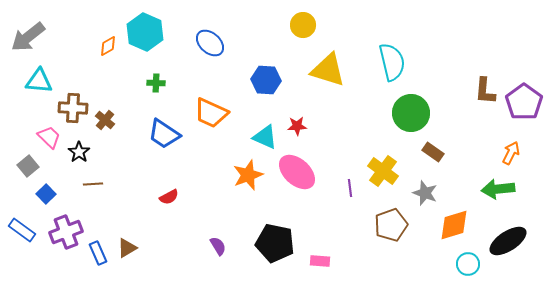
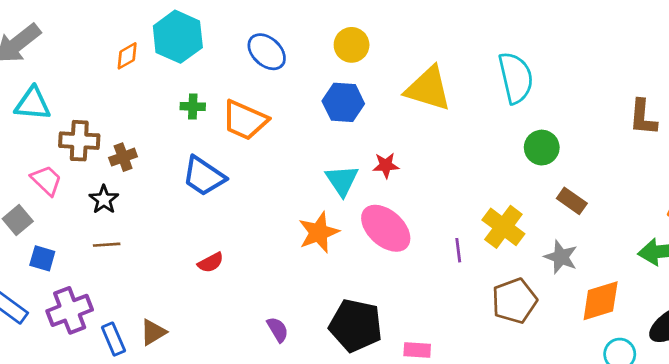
yellow circle: (303, 25) -> (352, 45), moved
orange trapezoid: (211, 113) -> (245, 120), moved
green circle: (411, 113) -> (542, 148), size x0.7
brown cross: (105, 120) -> (123, 157), turned 30
cyan triangle: (265, 137) -> (342, 180), turned 32
black star: (79, 152) -> (104, 200), moved
blue square: (46, 194) -> (42, 258), turned -30

